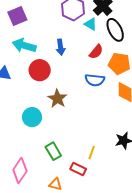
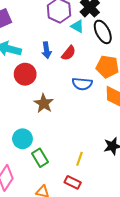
red semicircle: (96, 52) -> (69, 53), moved
cyan circle: (32, 117) -> (22, 139), moved
red rectangle: (78, 169) -> (73, 182), moved

